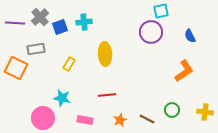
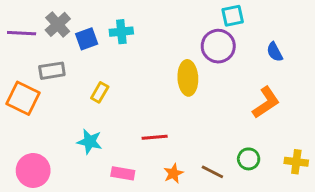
yellow ellipse: (105, 54) -> (188, 78), moved
pink circle: (43, 118) -> (33, 170), moved

